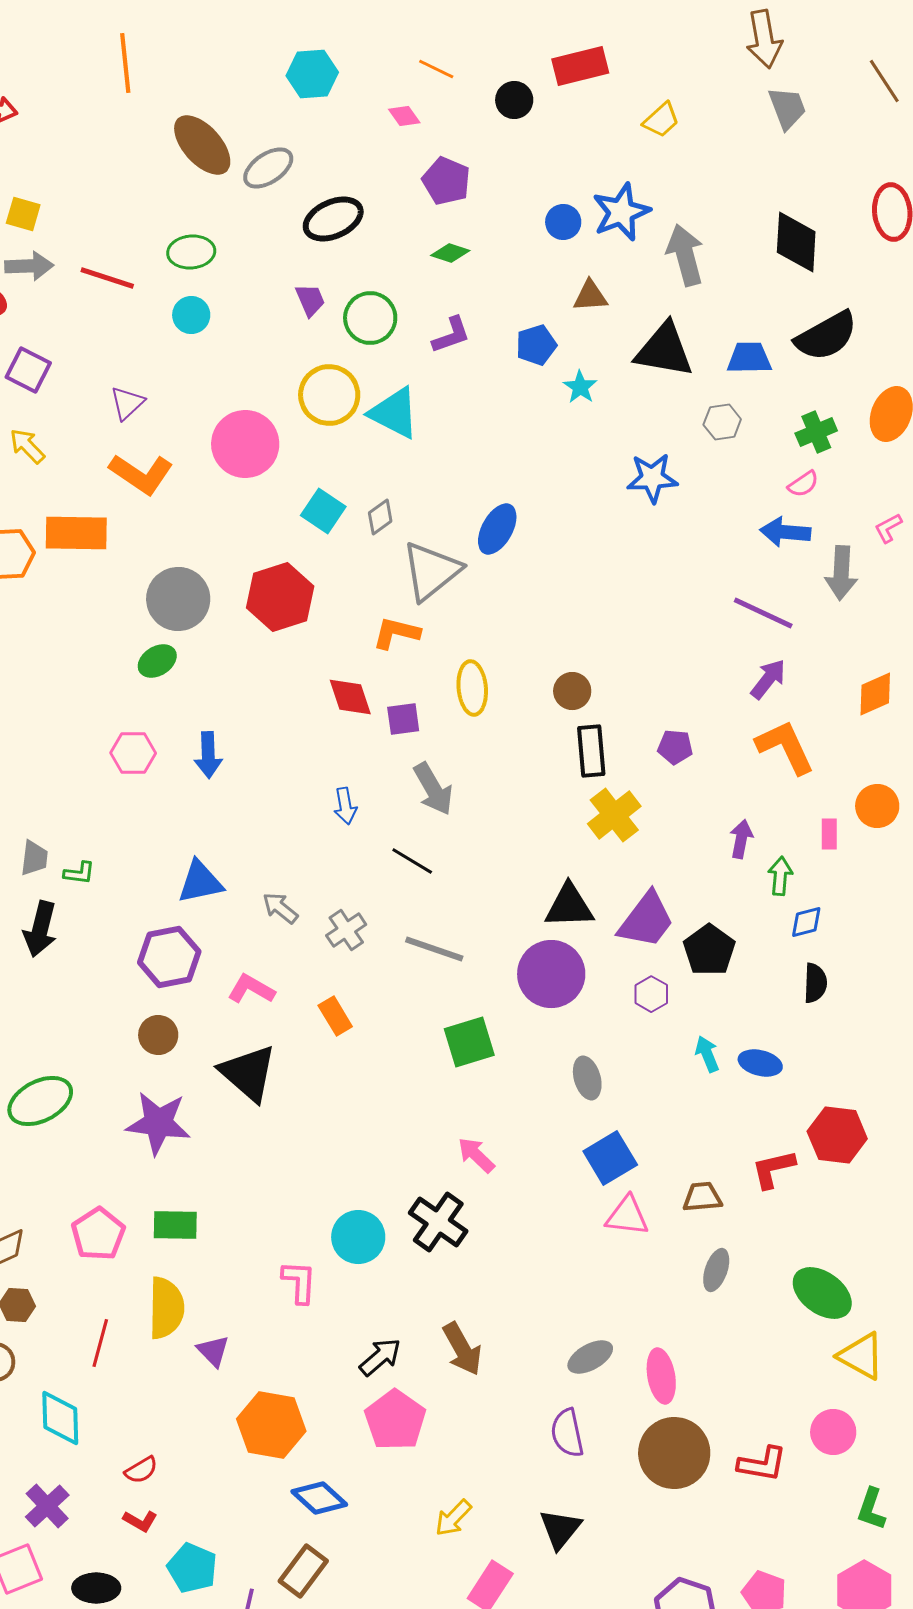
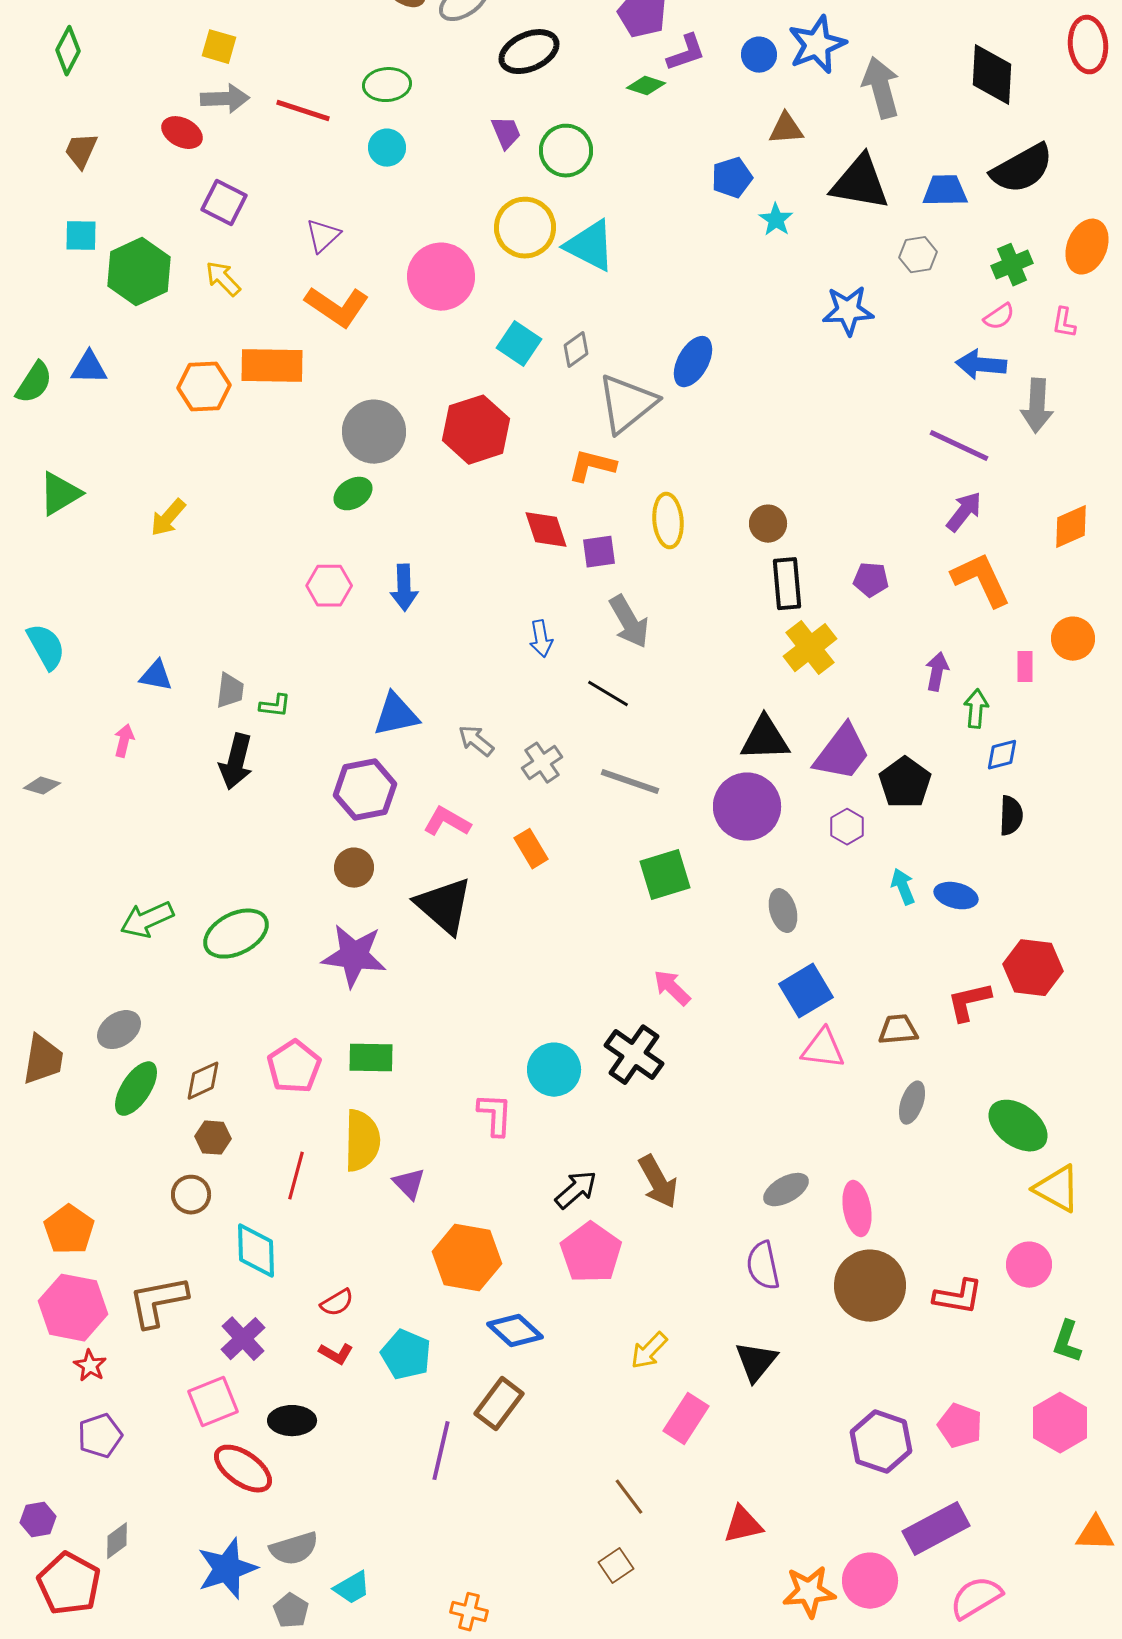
purple L-shape: (451, 335) -> (686, 53), moved
pink L-shape: (888, 528) -> (1064, 323), moved, turned -52
cyan pentagon: (192, 1568) -> (406, 1355), moved

